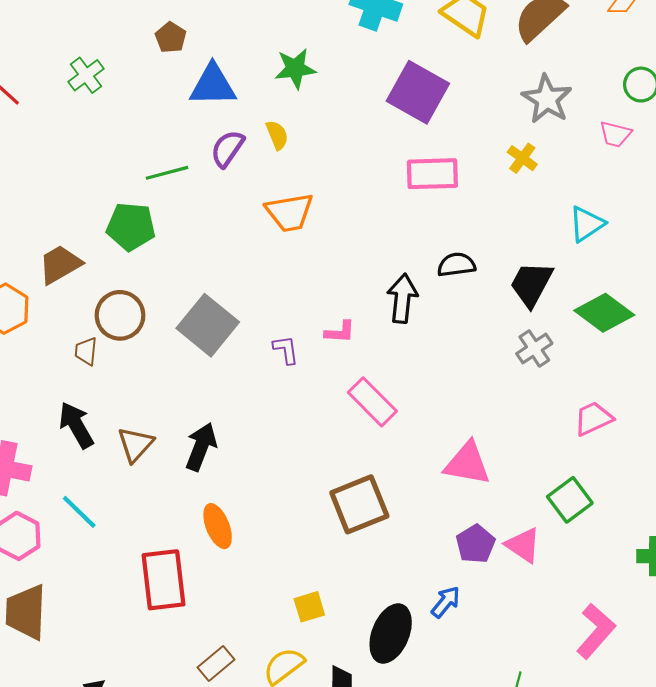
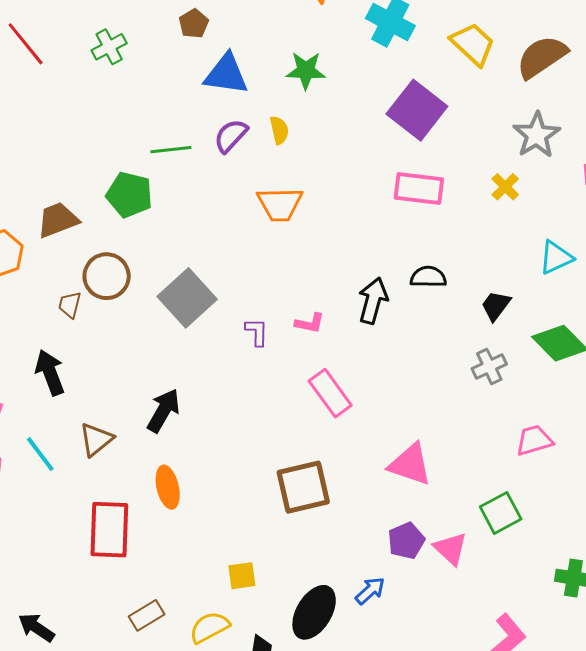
black trapezoid: (531, 284) -> (496, 306), size x0.7
brown triangle: (135, 444) -> (96, 440), moved

